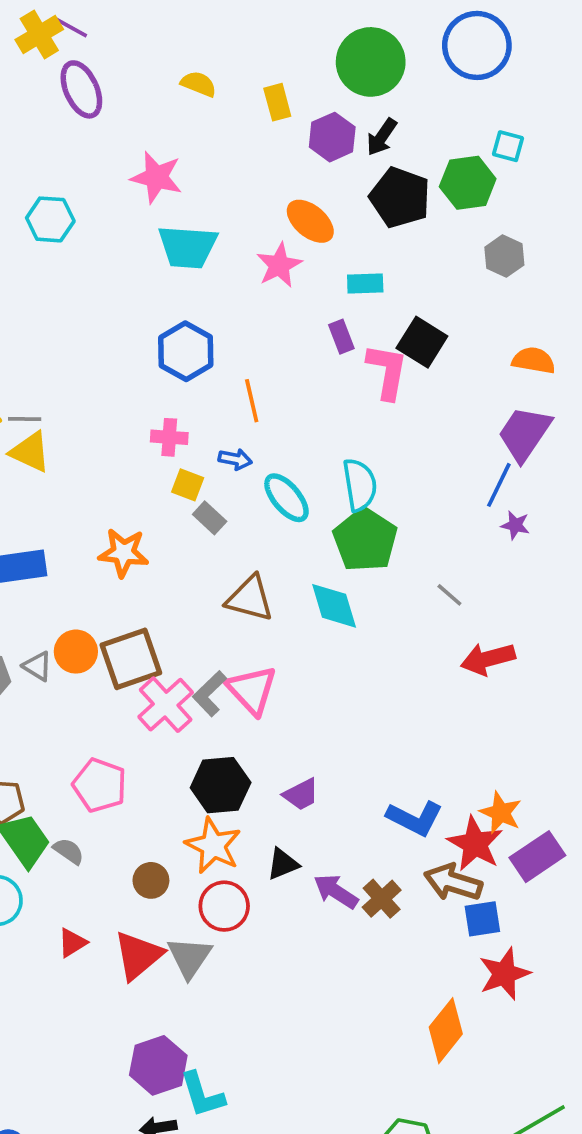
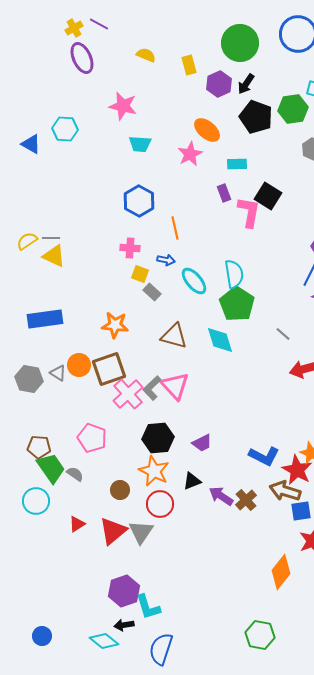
purple line: (70, 27) -> (99, 24), moved
yellow cross: (39, 34) -> (74, 28), moved, size x0.7
cyan trapezoid: (188, 247) -> (140, 144), size x0.7
orange star: (124, 553) -> (115, 325), moved

